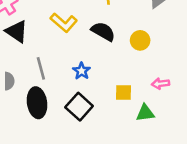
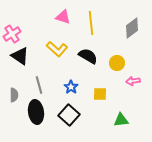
pink arrow: (160, 84) -> (133, 81), moved
yellow square: (124, 93) -> (100, 94), moved

